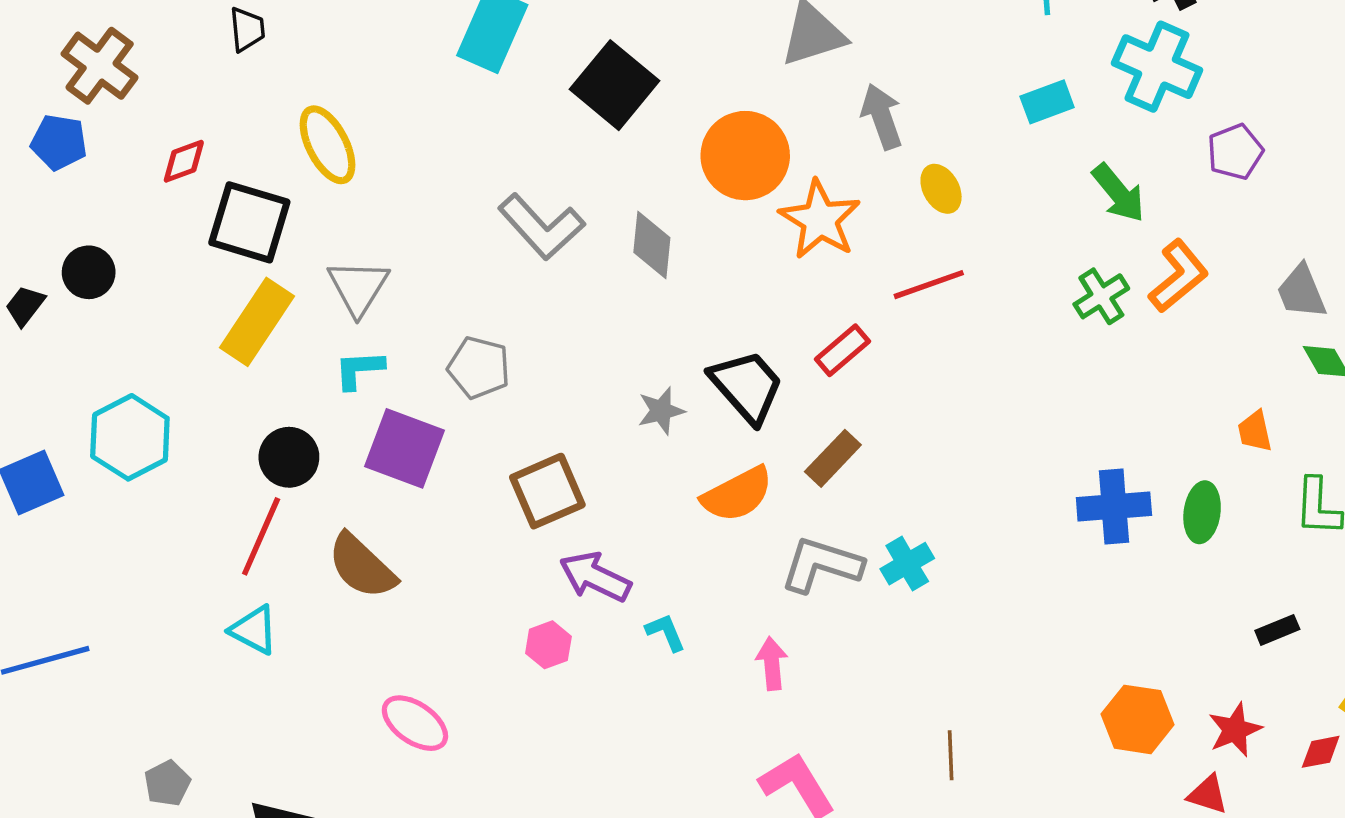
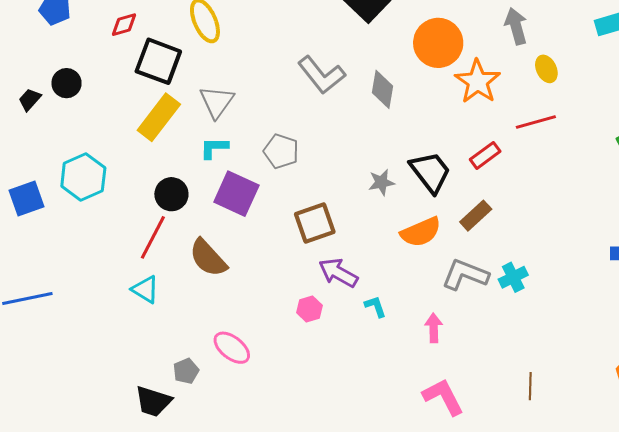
gray pentagon: (167, 783) -> (186, 371), moved

